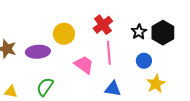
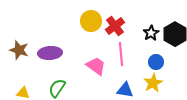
yellow circle: (64, 34) -> (91, 21), moved
yellow star: (156, 84) -> (153, 83), moved

